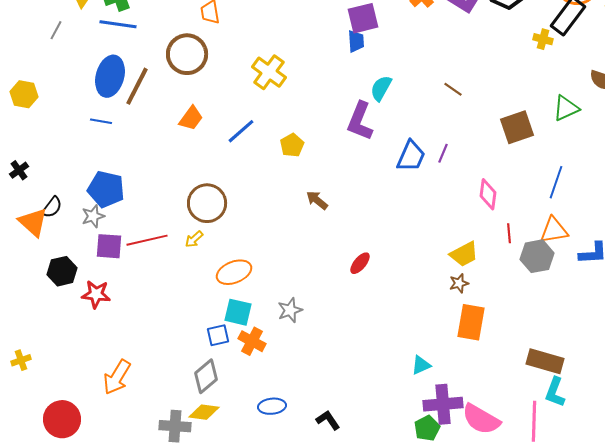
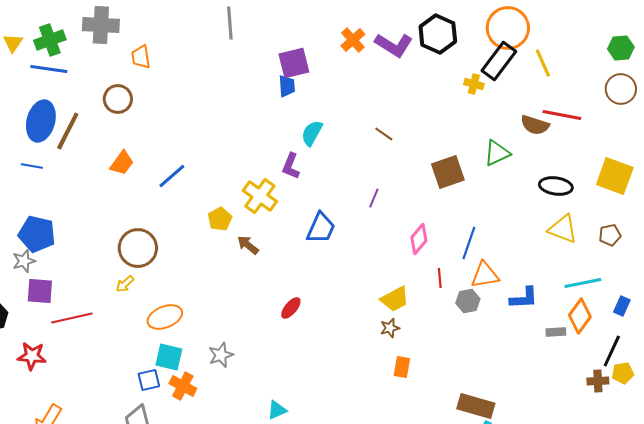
brown circle: (187, 54) -> (118, 99), size x0.7
yellow cross: (269, 72) -> (260, 196), moved
purple L-shape: (360, 121) -> (291, 166), size x0.7
yellow pentagon: (292, 145) -> (220, 219), moved
blue trapezoid: (411, 156) -> (321, 228), moved
blue line: (556, 182) -> (469, 243), moved
pink diamond: (488, 194) -> (419, 239), turned 32
red line: (147, 240) -> (72, 318), moved
gray hexagon: (537, 256) -> (468, 301), size x0.7
red star: (96, 294) -> (32, 356), moved
orange rectangle: (471, 322) -> (402, 367), size x0.6
cyan triangle: (421, 365) -> (277, 410), moved

